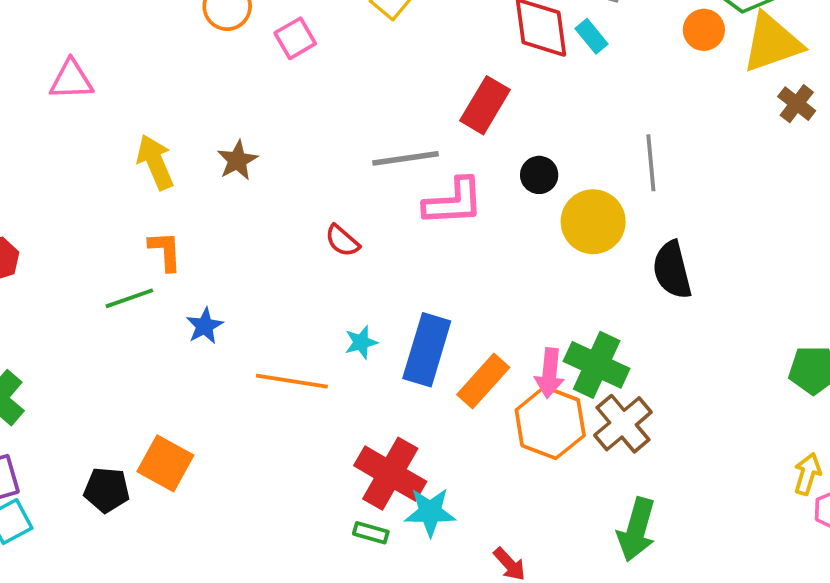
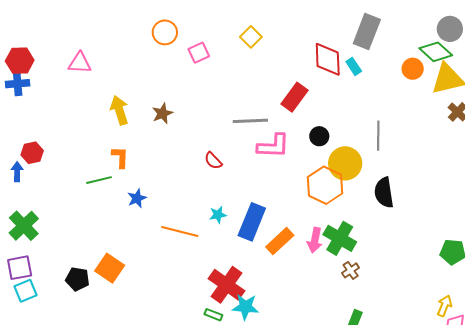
orange hexagon: (550, 423) -> (325, 185), moved
brown cross: (623, 424) -> (351, 270), size x0.6

